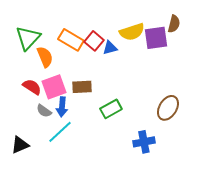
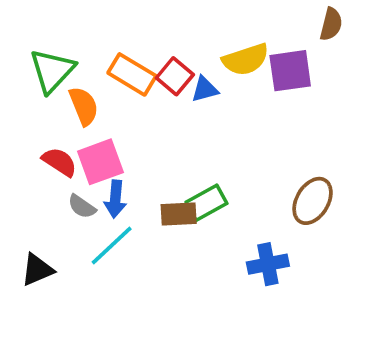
brown semicircle: (174, 24) -> (331, 24), moved
brown rectangle: (82, 87) -> (179, 214), moved

